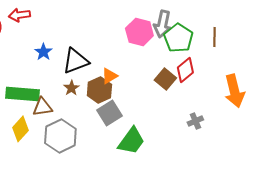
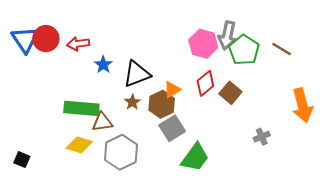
red arrow: (19, 15) -> (78, 44), moved
brown line: (214, 37) -> (282, 49), turned -60
red diamond: (185, 70) -> (205, 83), moved
yellow diamond: (20, 129) -> (79, 145), turned 65

